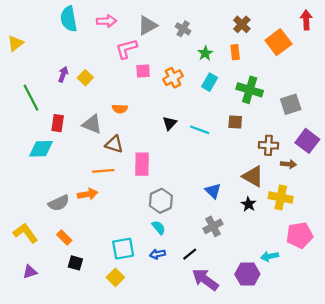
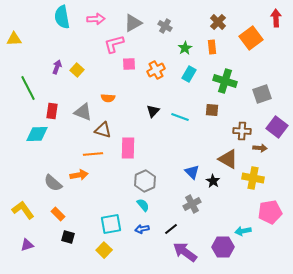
yellow triangle: (15, 43) -> (14, 39), turned 35
gray semicircle: (59, 203) -> (53, 183), turned 66
black star: (249, 204) -> (213, 181), moved

